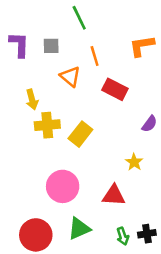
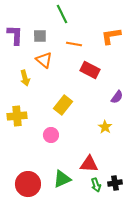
orange line: (95, 56) -> (74, 44), turned -63
orange triangle: (70, 77) -> (44, 60), moved
yellow cross: (47, 125) -> (17, 116), moved
pink circle: (63, 186) -> (51, 135), moved, size x0.6
red triangle: (114, 195) -> (89, 164), moved

